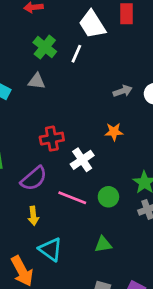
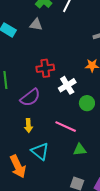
green circle: (108, 197) -> (87, 103), moved
pink line: (72, 198) -> (66, 127), moved

